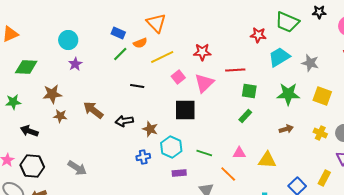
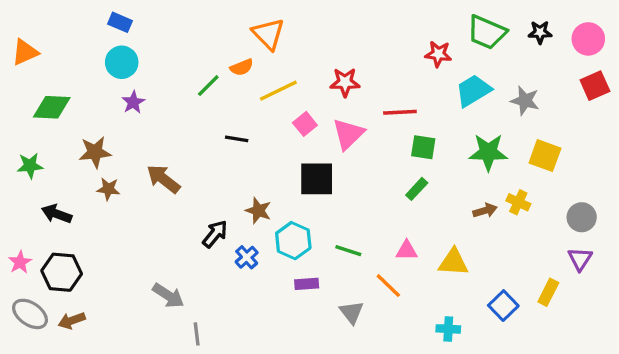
black star: (319, 12) -> (540, 32), moved
blue rectangle: (118, 33) -> (120, 22), moved
black arrow: (124, 121) -> (215, 234), moved, turned 138
yellow cross: (320, 133) -> (518, 202), moved
blue cross: (143, 157) -> (247, 257), turned -32
gray arrow: (77, 168) -> (168, 296), moved

